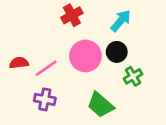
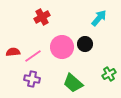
red cross: (72, 15) -> (42, 17), moved
cyan arrow: (121, 21) -> (99, 18), moved
green cross: (133, 76) -> (109, 74), moved

